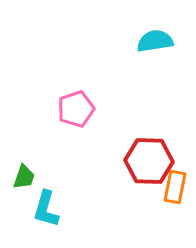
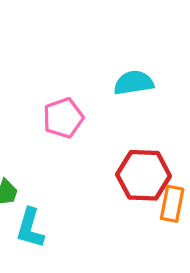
cyan semicircle: (155, 41) -> (134, 83), moved

